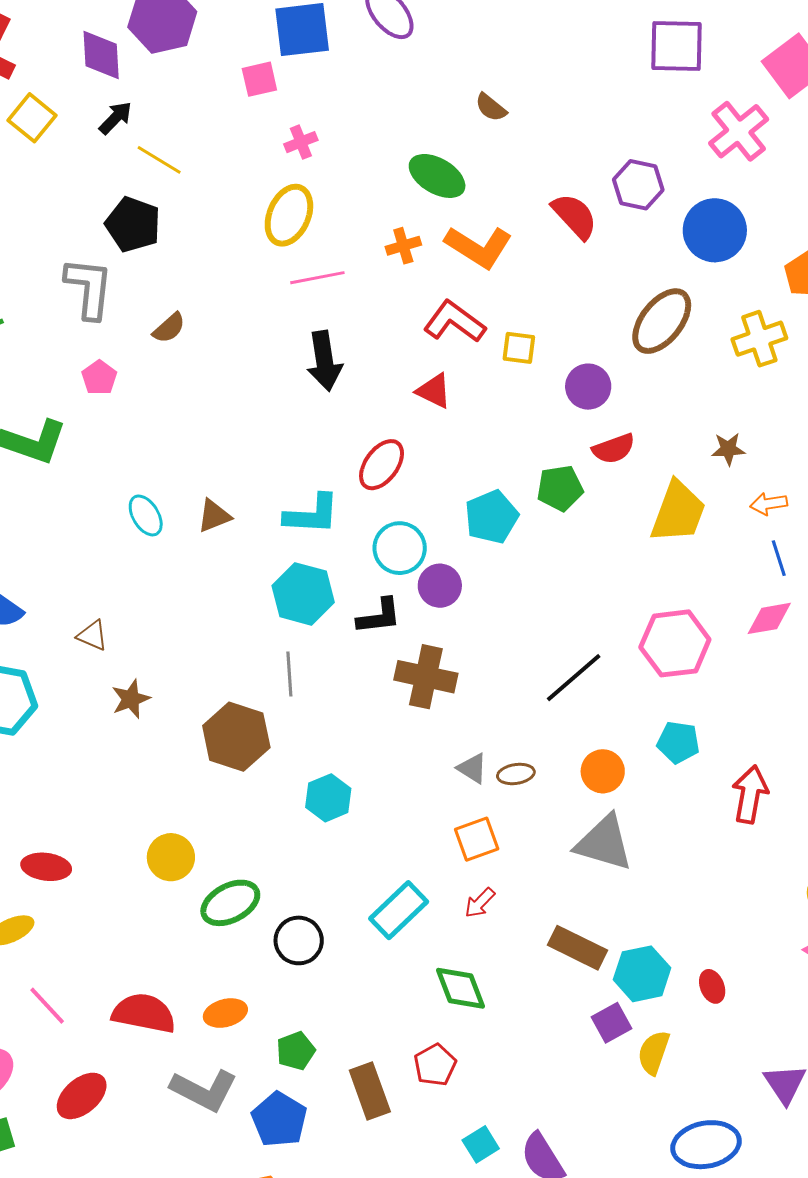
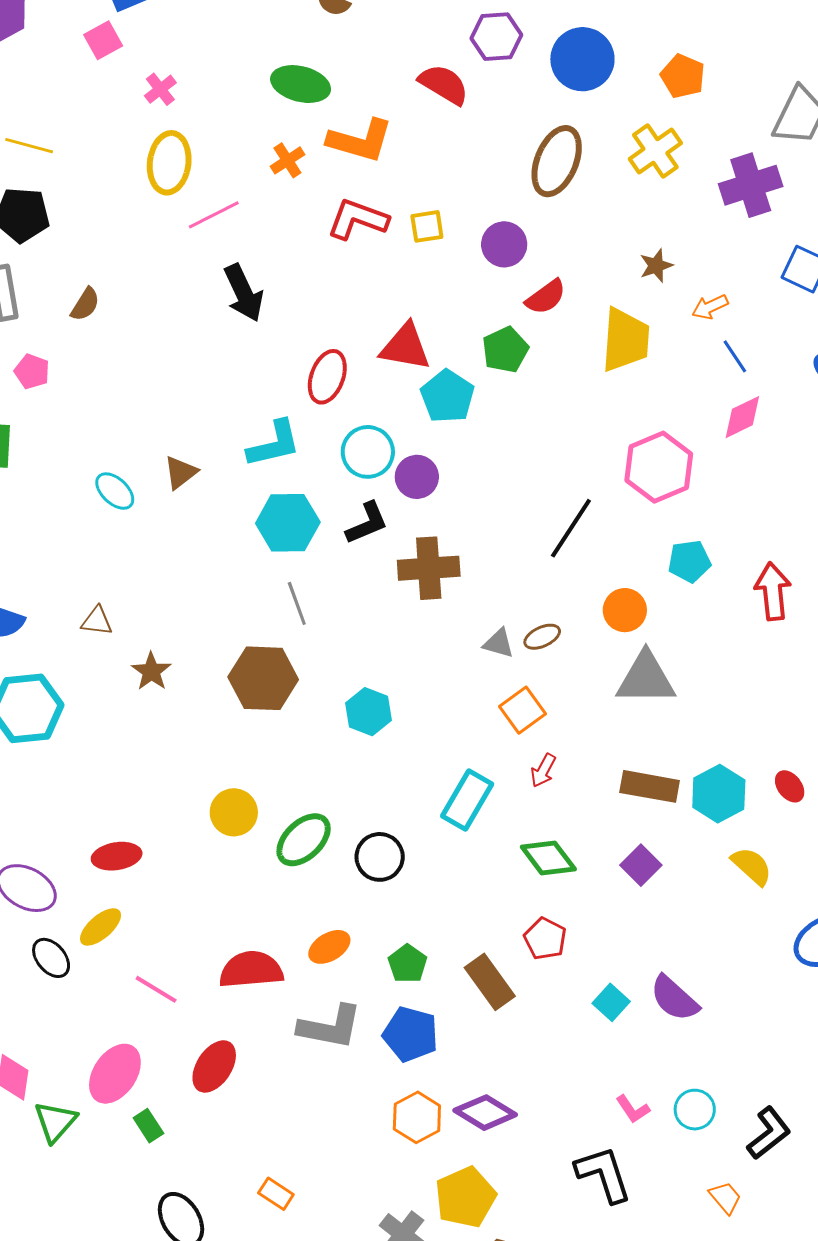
red triangle: (434, 391) -> (405, 347), moved, size x1.4
purple square: (612, 1023) -> (641, 865), moved
yellow semicircle: (654, 1052) -> (752, 866), turned 129

